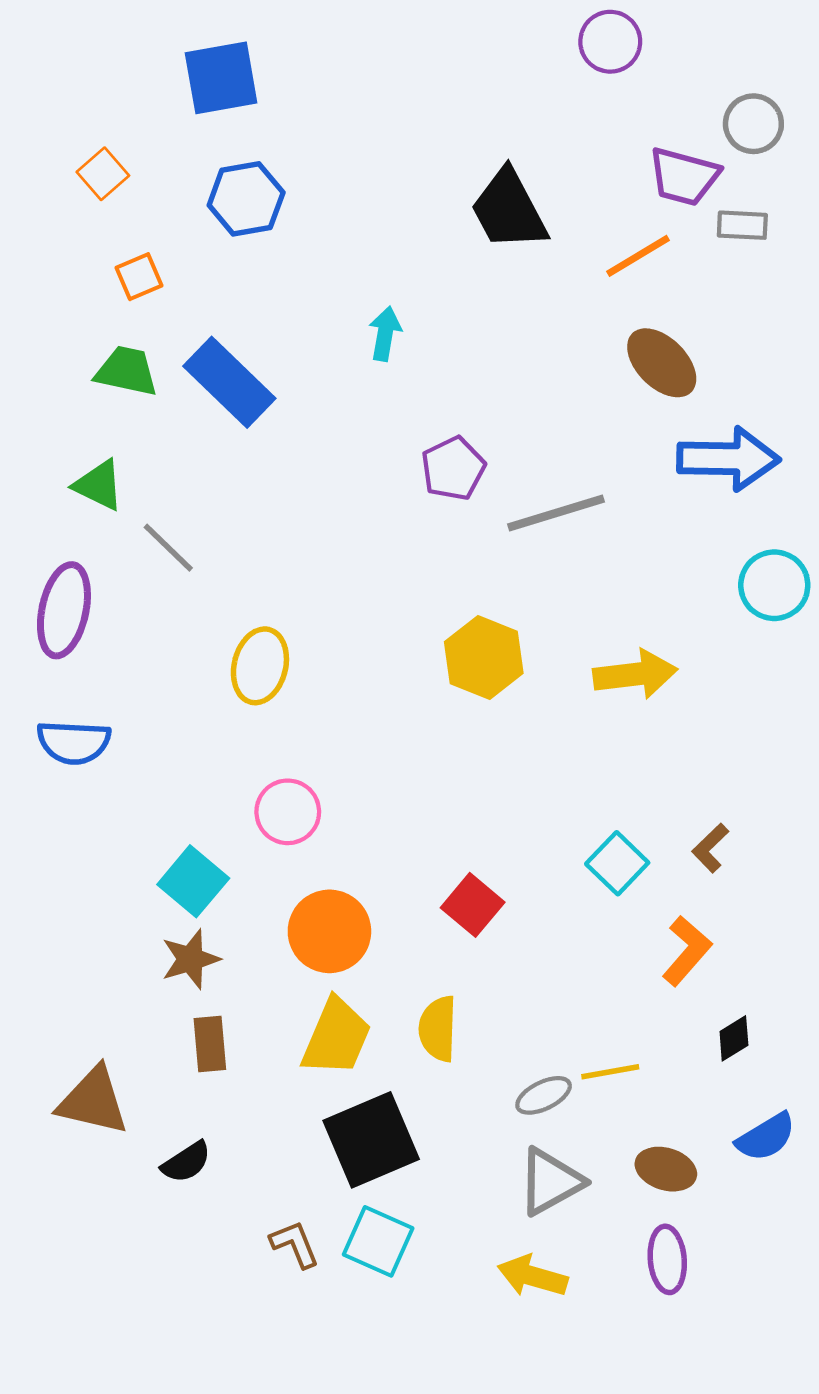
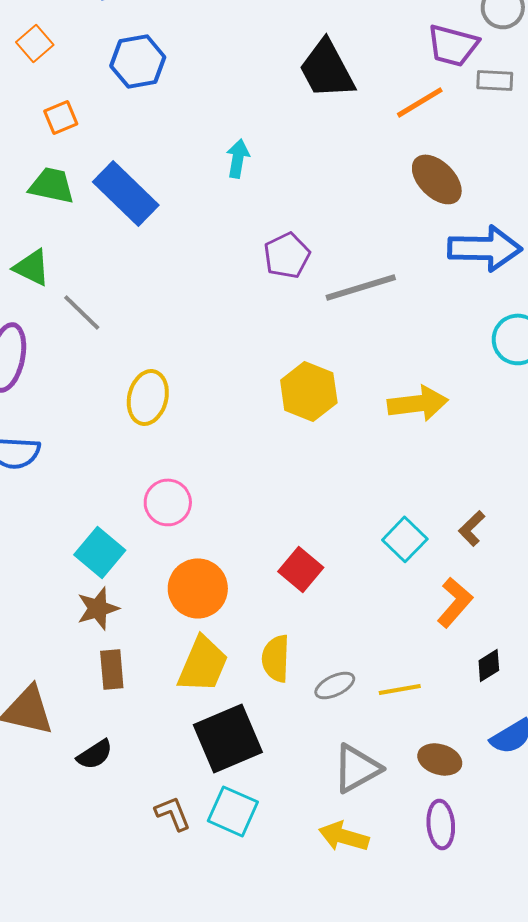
gray ellipse: (544, 1095) -> (335, 685), moved

